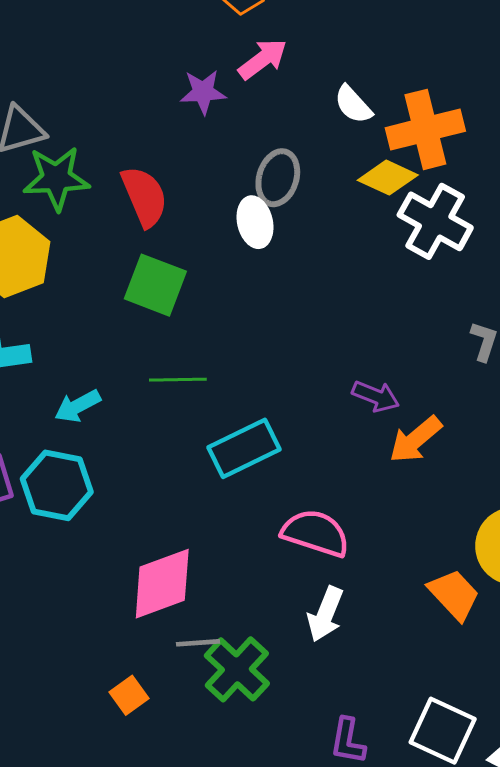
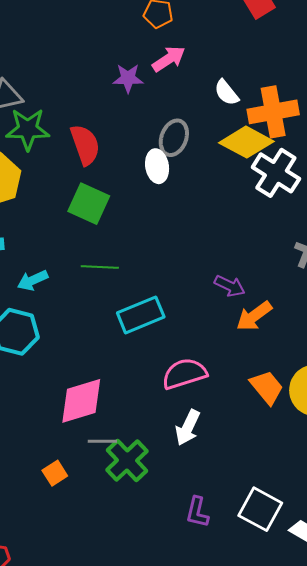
yellow diamond: (388, 178) -> (246, 142), size x1.4
pink semicircle: (316, 533) -> (184, 374), turned -39
orange trapezoid: (454, 595) -> (267, 387), moved

